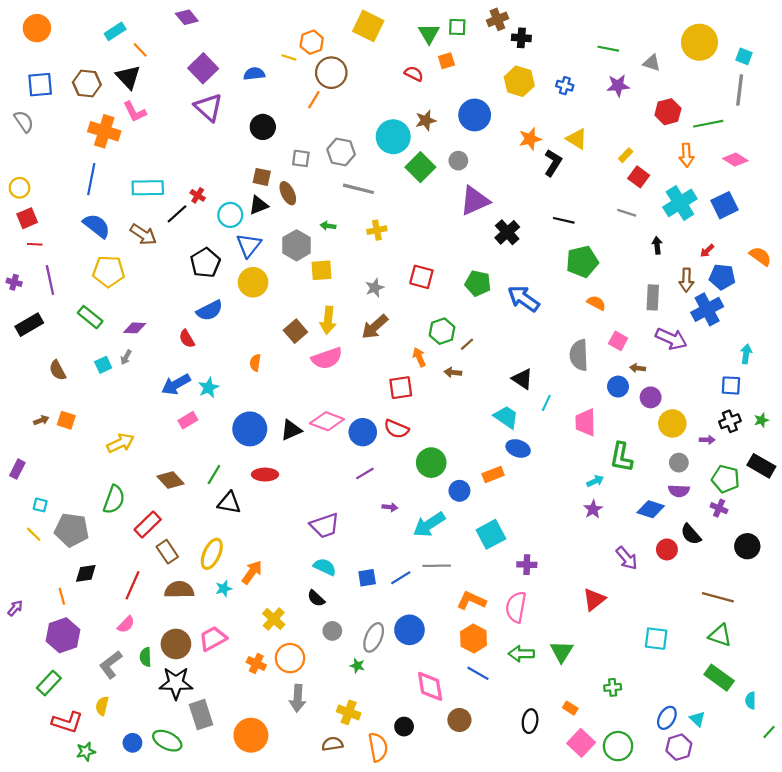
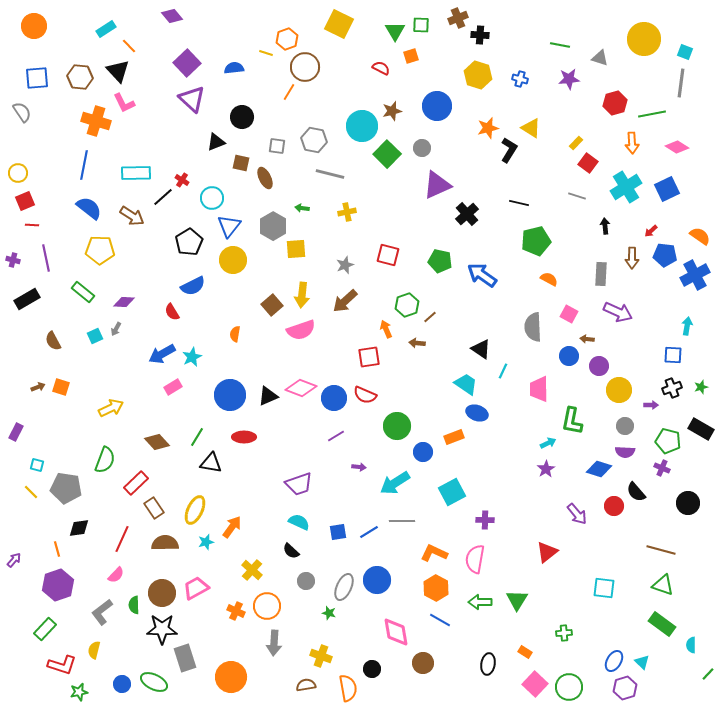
black triangle: (258, 205) -> (216, 142), moved
blue cross: (707, 309) -> (695, 275), moved

